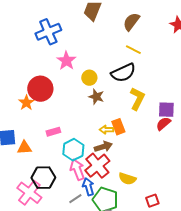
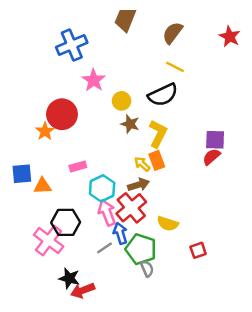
yellow L-shape: (137, 99) -> (158, 134), moved
yellow arrow: (106, 130) -> (142, 164), turned 40

